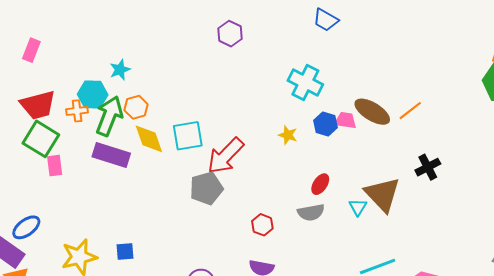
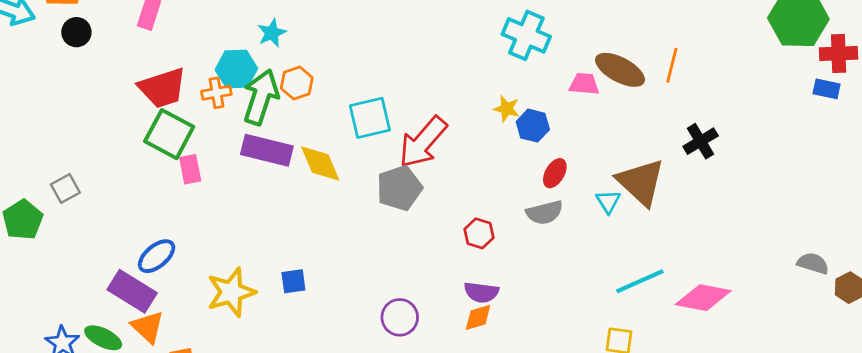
orange line: (410, 111) -> (672, 65), turned -35
blue hexagon: (326, 124) -> (533, 126), moved
yellow diamond: (149, 139) -> (320, 163), moved

